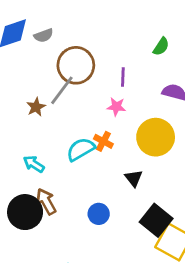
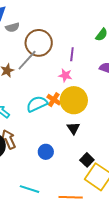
gray semicircle: (44, 36) -> (12, 27), moved
yellow circle: (156, 137) -> (74, 100), moved
black square: (156, 220) -> (87, 160), size x0.6

